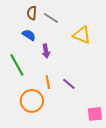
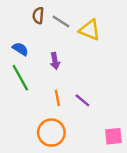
blue semicircle: (29, 35) -> (20, 49), moved
yellow triangle: (82, 35) -> (90, 30), moved
orange circle: (32, 101) -> (51, 133), moved

